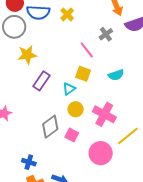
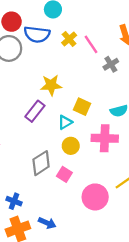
pink line: (87, 50) -> (91, 44), moved
yellow star: (27, 55) -> (51, 85), moved
pink cross: (104, 114) -> (105, 138), moved, turned -30

